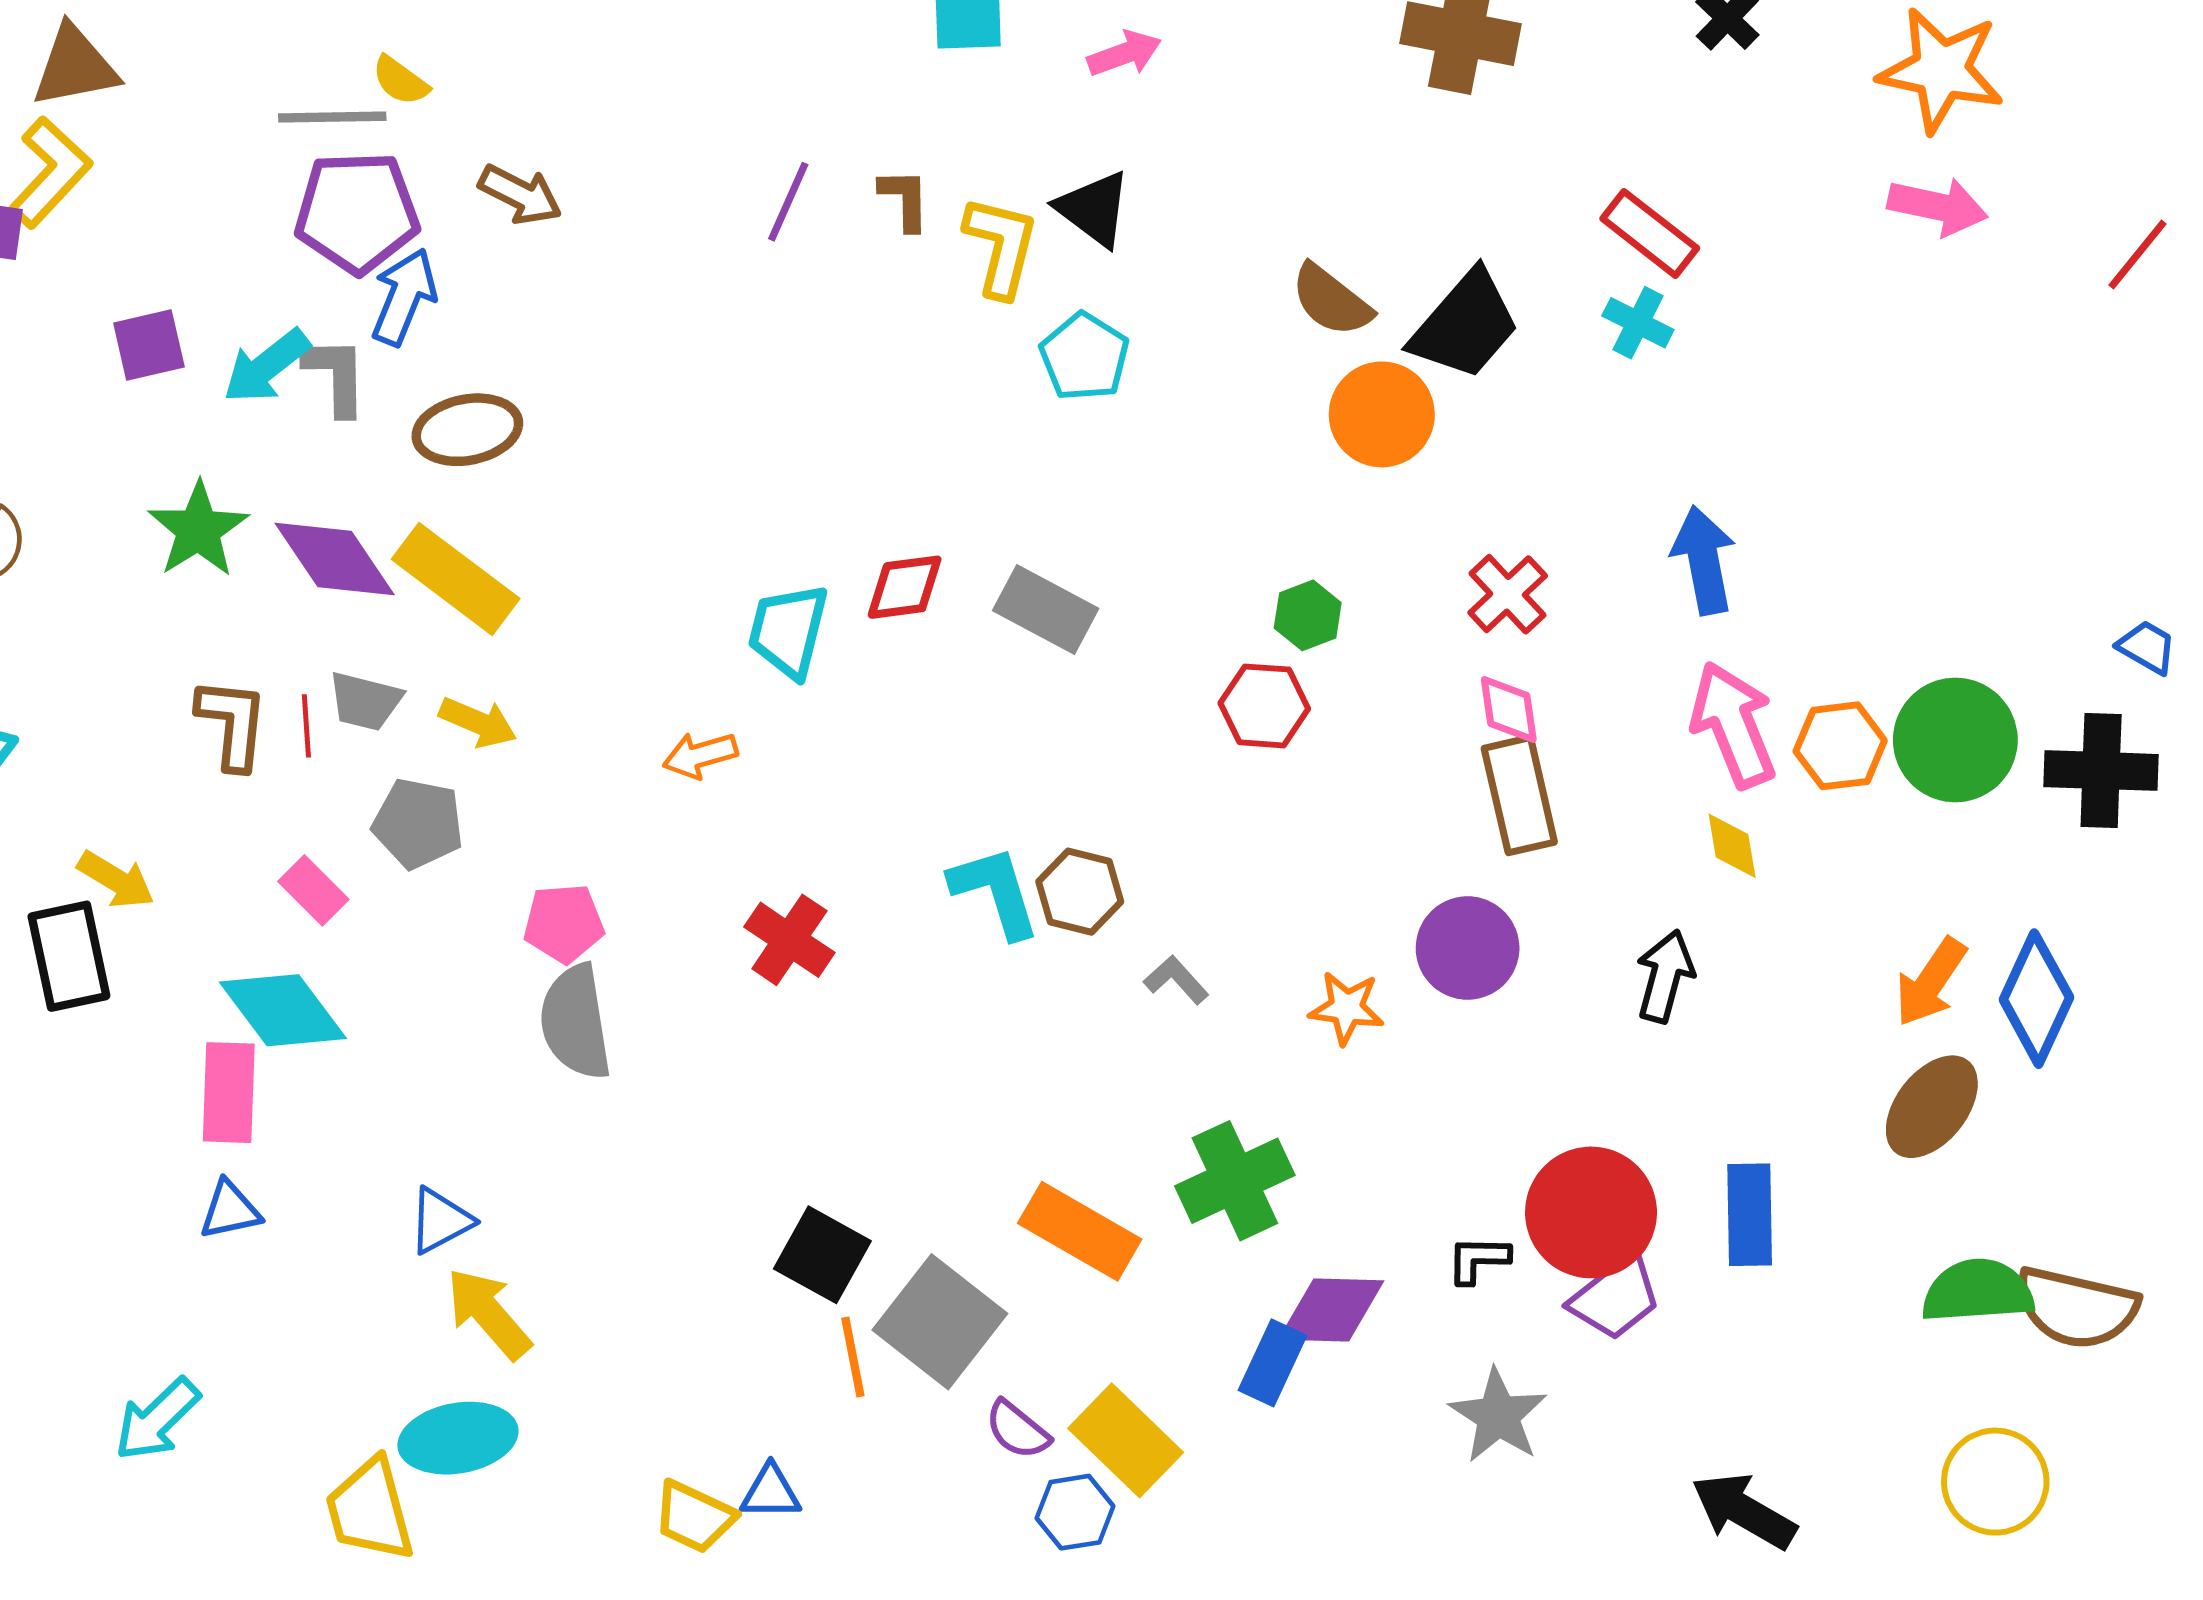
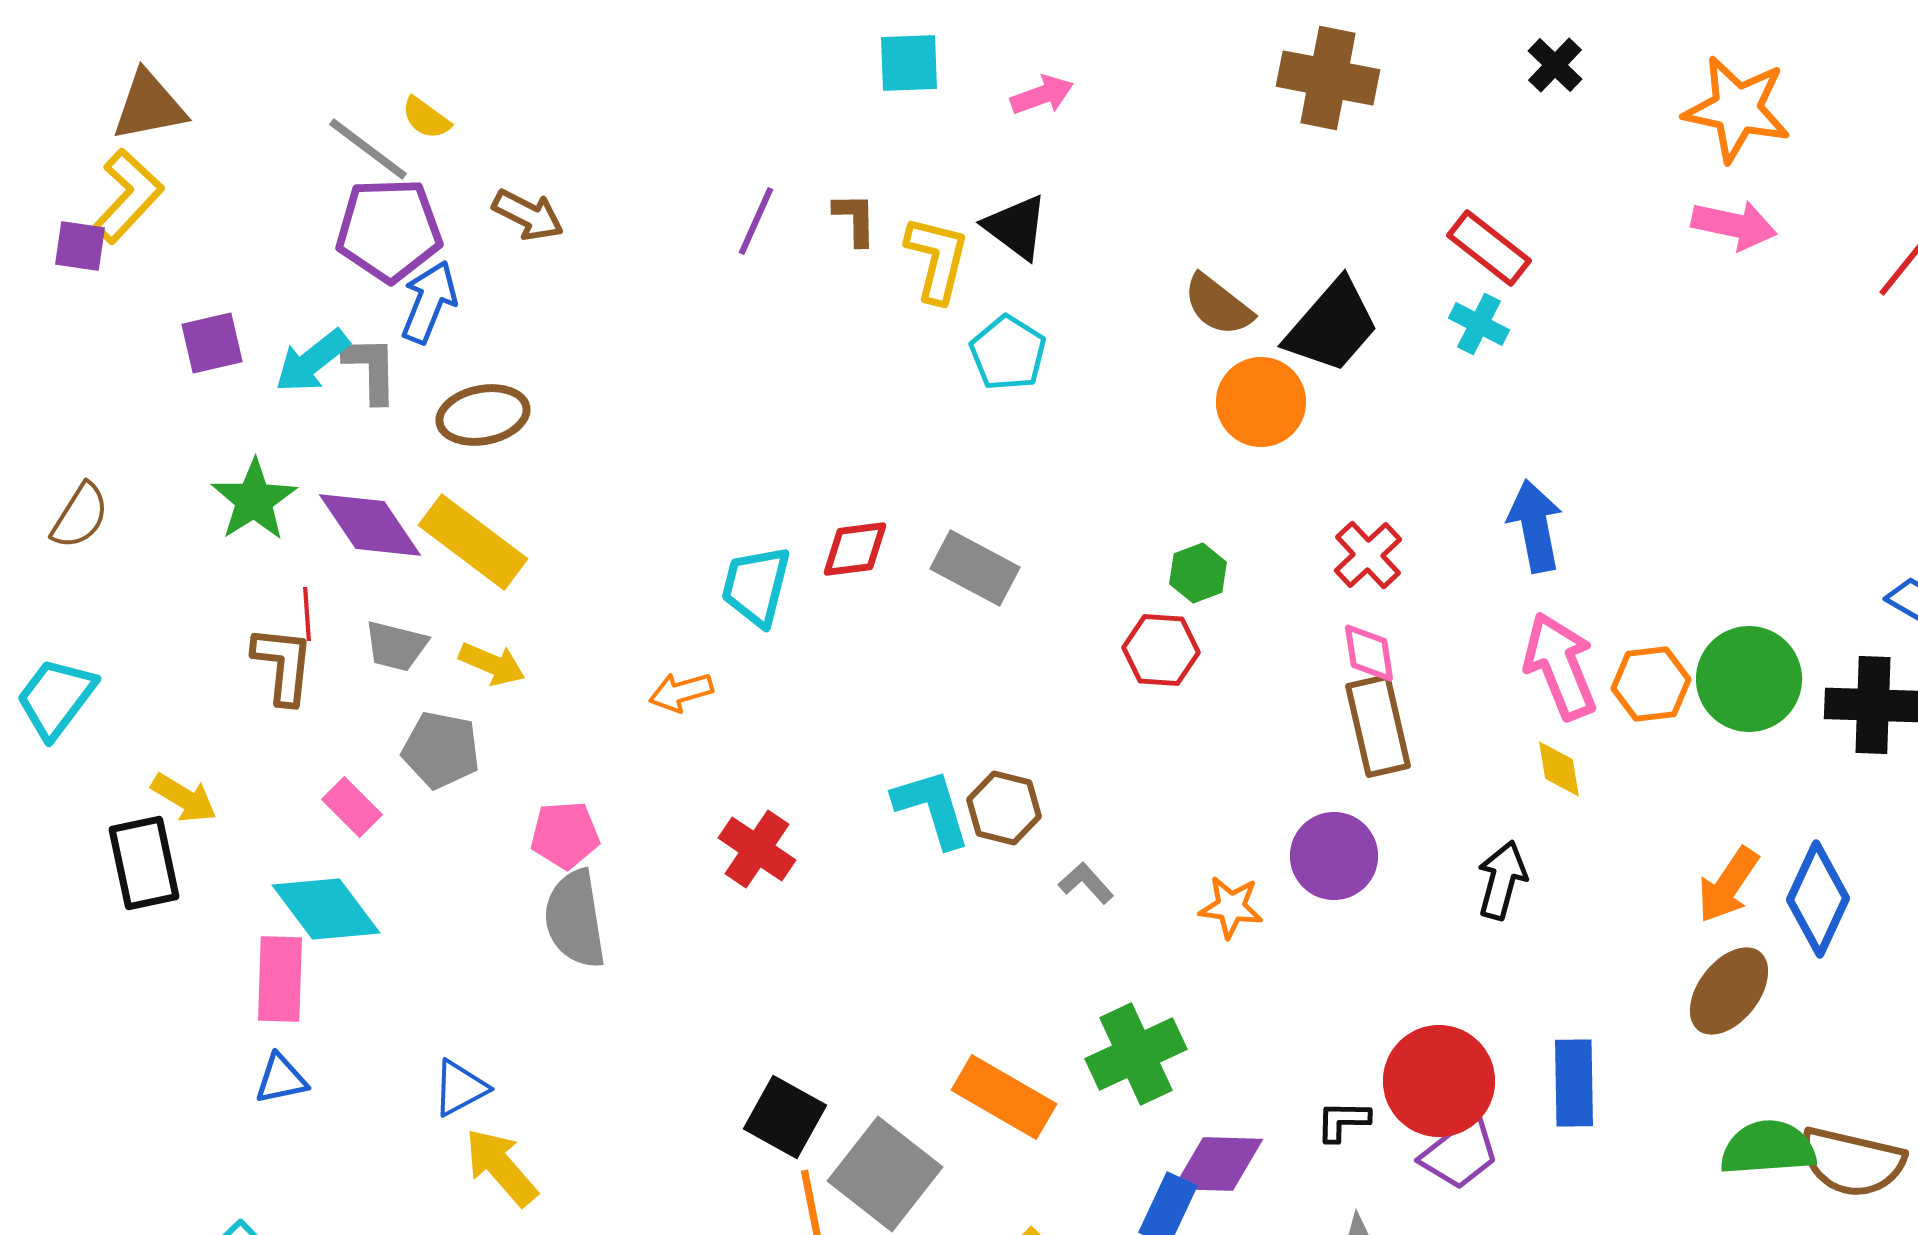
gray line: (332, 117) -> (368, 149), turned 38
red line: (306, 726) -> (307, 614), moved

